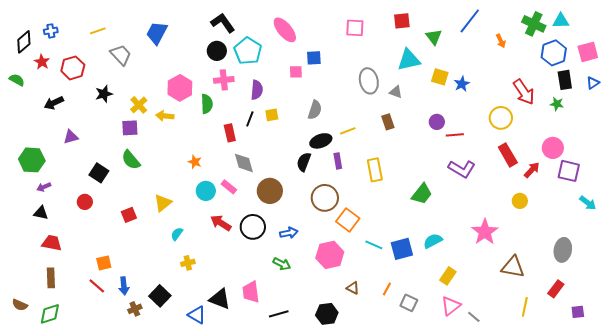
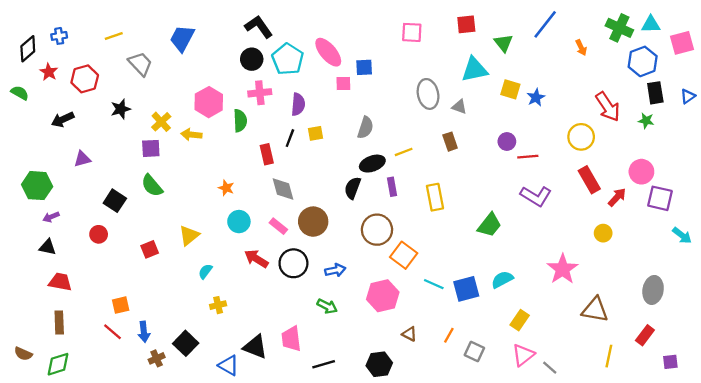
pink ellipse: (285, 30) -> (328, 52), moved
pink square: (588, 52) -> (682, 43), moved
pink rectangle: (229, 187) -> (278, 226), moved

